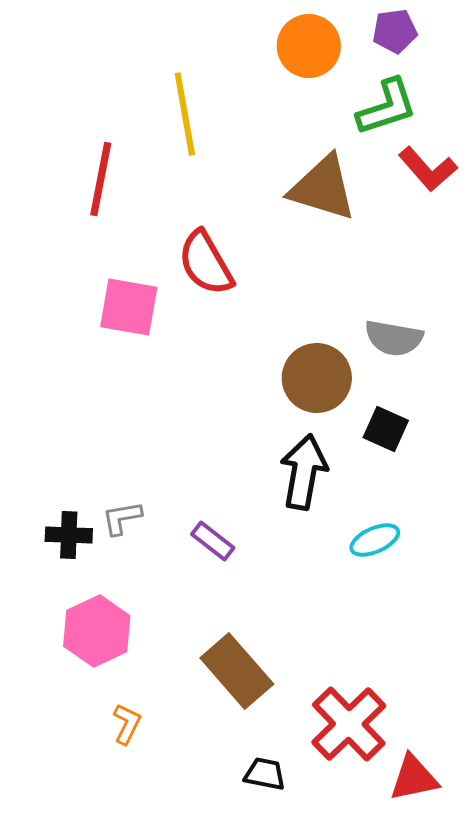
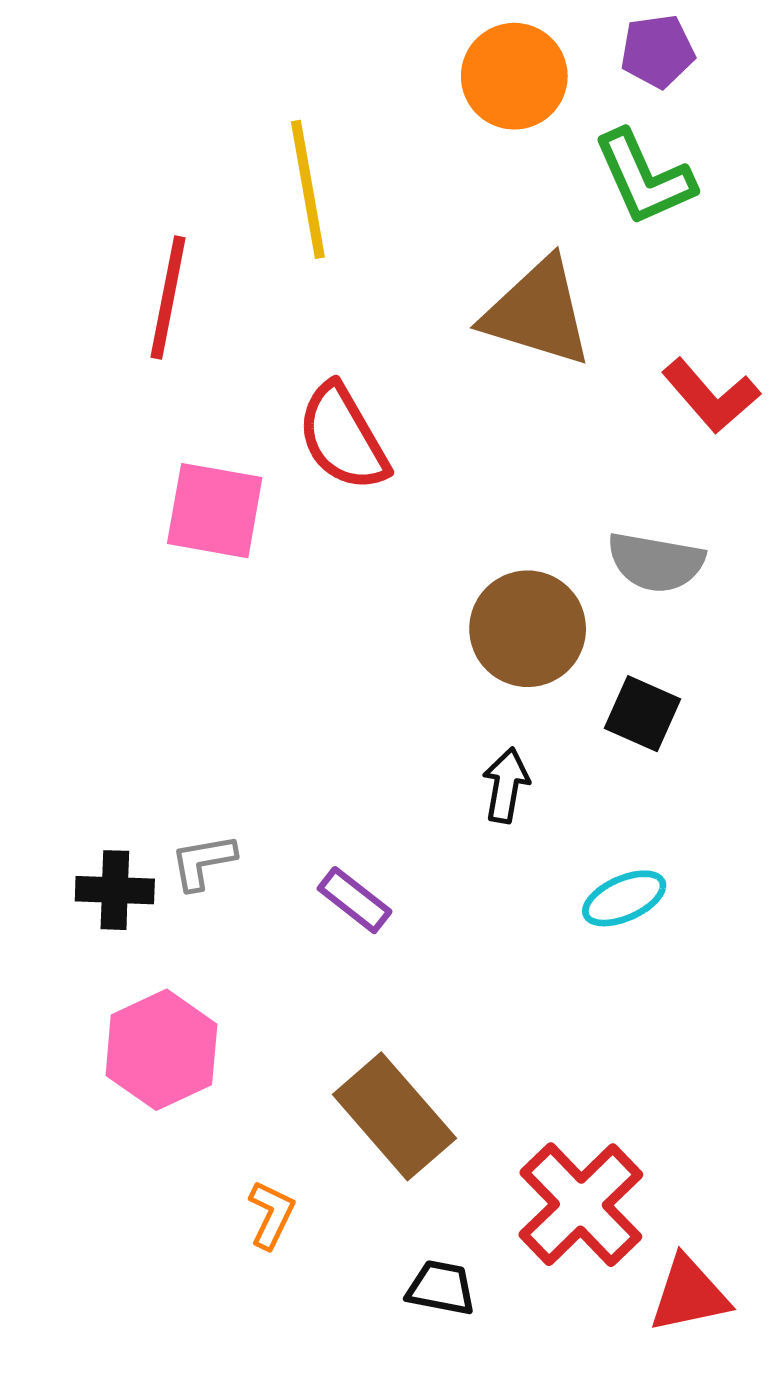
green L-shape: (387, 107) -> (644, 178), turned 84
red L-shape: (428, 169) -> (711, 396), moved
black arrow: (304, 472) -> (506, 785), size x0.6
orange L-shape: (127, 724) -> (271, 1215), moved

